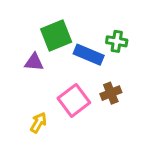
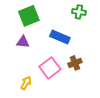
green square: (56, 35) -> (29, 16), moved
green cross: (117, 41) -> (79, 12), moved

